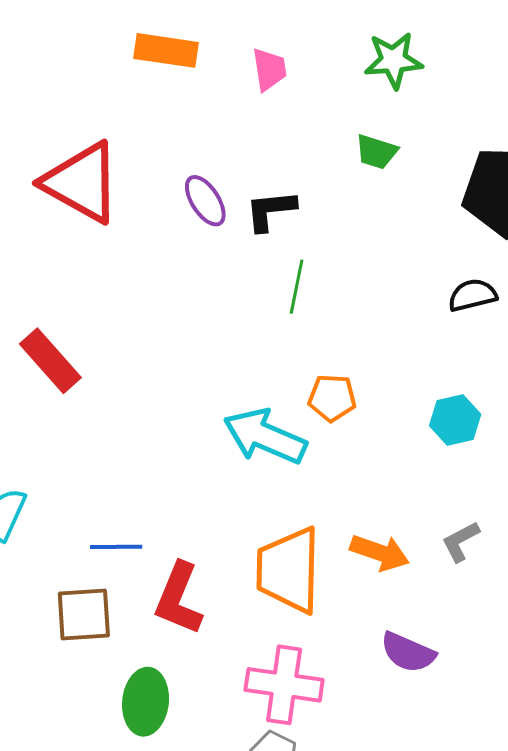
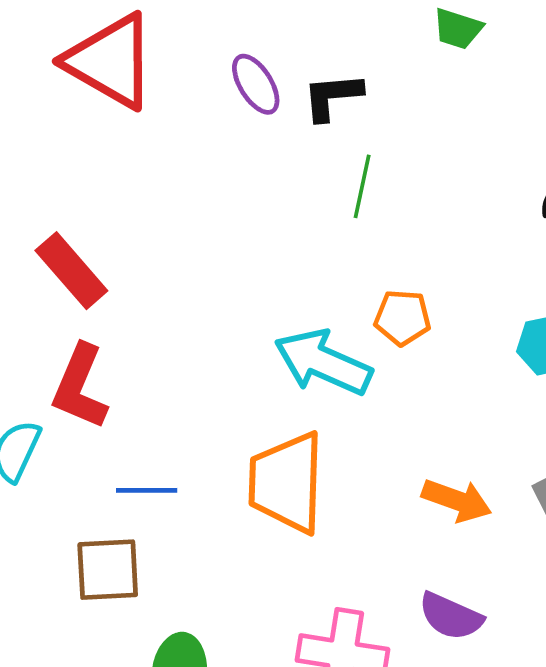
orange trapezoid: (289, 570) -> (287, 483), moved
red L-shape: (179, 599) -> (80, 387), moved
purple semicircle: (408, 652) -> (451, 616), moved

